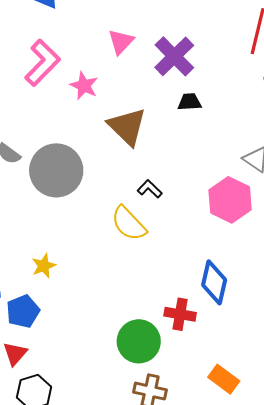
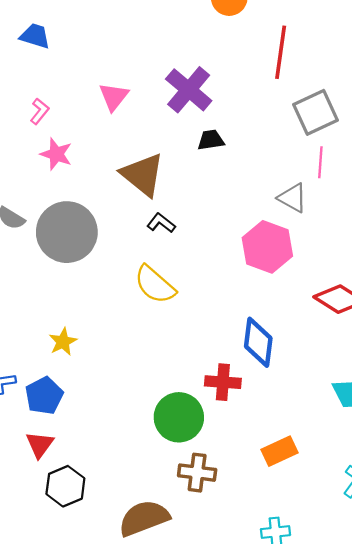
pink triangle: (121, 42) -> (114, 97), moved
pink L-shape: (42, 63) -> (40, 111), size x0.5
pink star: (84, 86) -> (56, 154), moved
black L-shape: (150, 189) -> (161, 223), moved
orange rectangle: (224, 379) -> (279, 451), turned -56

